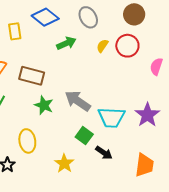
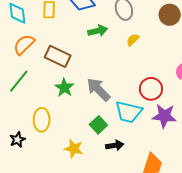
red circle: (127, 46) -> (151, 89), moved
purple star: (147, 115) -> (164, 116), turned 30
black arrow: (104, 153) -> (115, 145), turned -54
yellow star: (64, 163) -> (74, 149), turned -30

